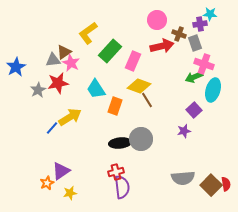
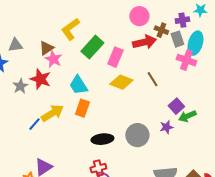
cyan star: (210, 14) -> (200, 10), moved
gray triangle: (53, 60) -> (15, 45), moved
green arrow: (194, 77) -> (187, 116), moved
red star: (58, 83) -> (40, 79), turned 30
cyan ellipse: (213, 90) -> (195, 43), moved
brown line: (147, 100) -> (152, 79), moved
orange rectangle: (115, 106) -> (82, 108), moved
gray circle: (141, 139) -> (137, 135), moved

